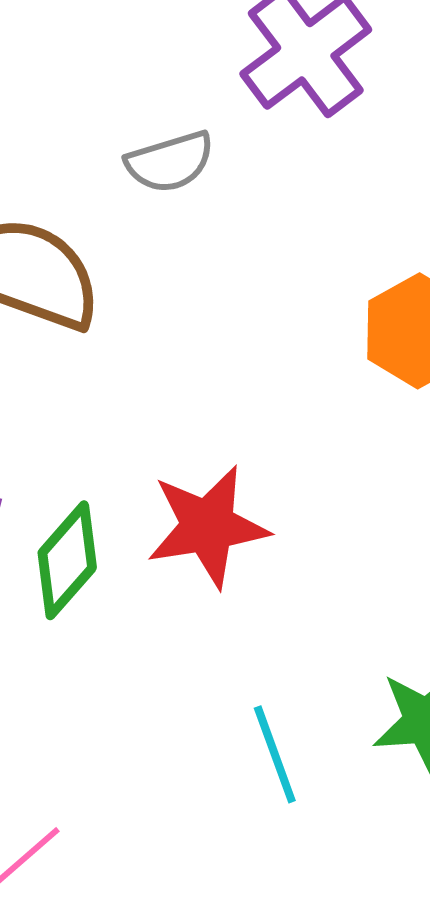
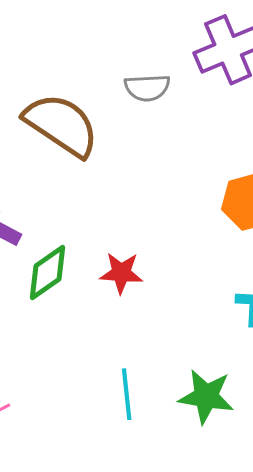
red star: (208, 526) -> (121, 273), size x0.7

